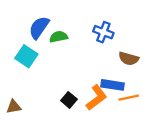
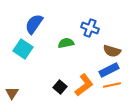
green semicircle: (59, 37) -> (66, 43), moved
blue rectangle: (113, 85) -> (109, 70), moved, turned -36
brown triangle: (14, 107) -> (12, 93), turned -48

